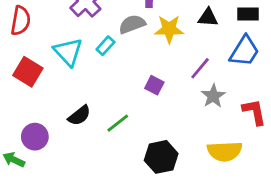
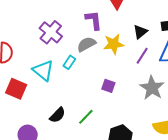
black triangle: (208, 17) -> (140, 32), turned -35
purple line: (200, 68) -> (142, 56), moved
gray star: (213, 96) -> (152, 88), size x1.4

